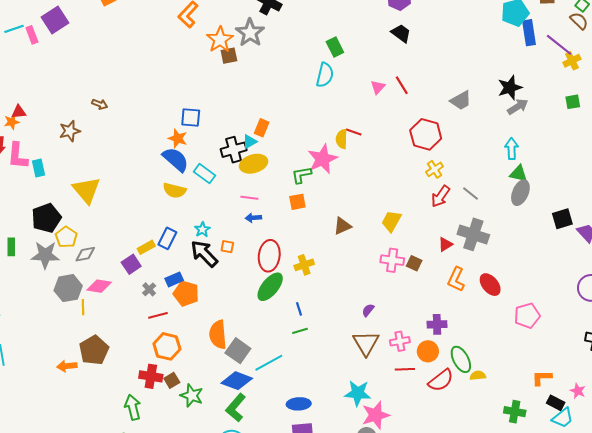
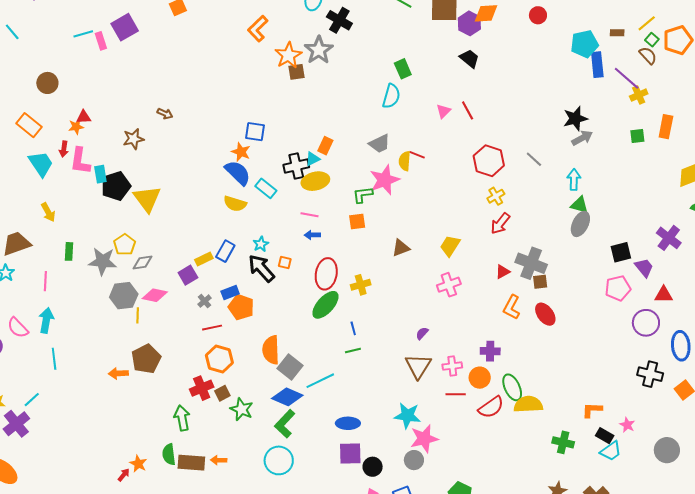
gray trapezoid: (461, 100) -> (380, 144), moved
gray line: (470, 193) -> (534, 159), moved
black pentagon: (46, 218) -> (116, 186), moved
pink cross: (392, 260) -> (449, 285), turned -30
brown square: (414, 263) -> (540, 282), moved, turned -35
pink pentagon: (527, 316) -> (618, 288), moved
yellow semicircle: (478, 375) -> (528, 404), size x1.8
red cross: (151, 376) -> (202, 388), turned -35

